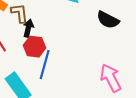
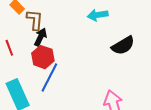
black semicircle: (108, 20) -> (123, 45), turned -70

